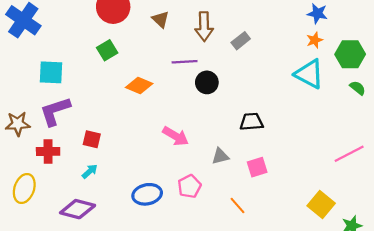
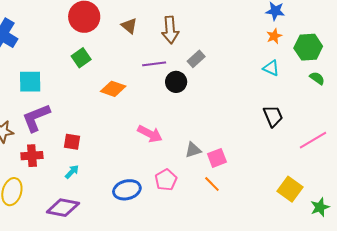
gray rectangle: (241, 41) -> (196, 59), moved
cyan triangle: (309, 74) -> (271, 68), size x0.6
black trapezoid: (251, 122) -> (273, 116), moved, turned 75
pink square: (257, 167) -> (217, 158), moved
orange line: (237, 206) -> (212, 184), moved

